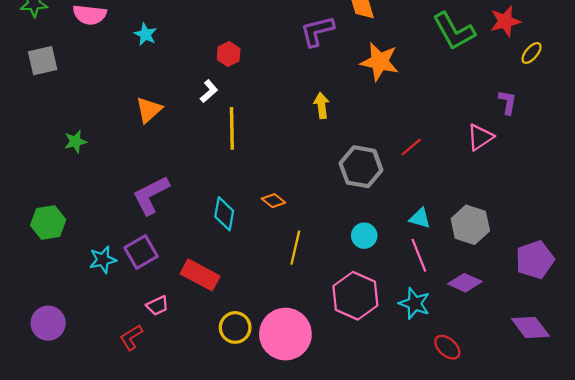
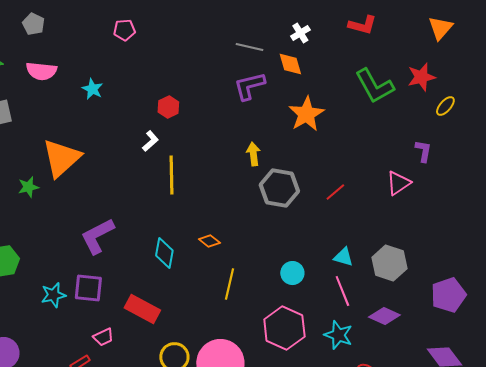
orange star: (380, 62) -> (306, 114), turned 30
orange triangle: (149, 110) -> (61, 158), moved, size x1.6
gray hexagon: (361, 167) -> (279, 188), moved
purple square: (141, 252) -> (88, 288), turned 36

